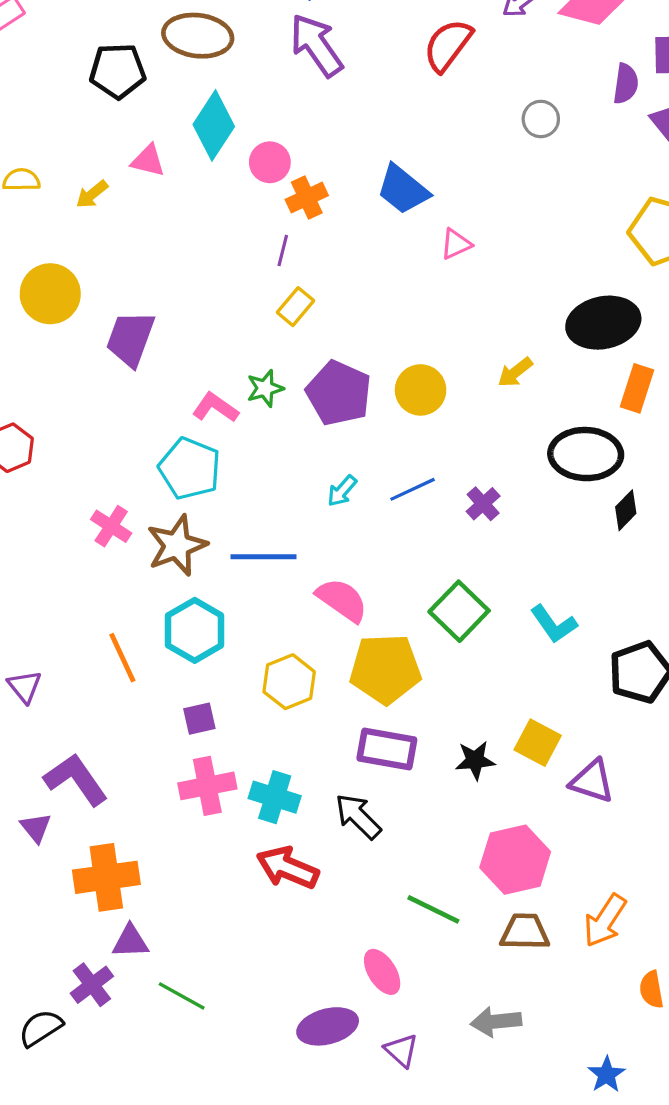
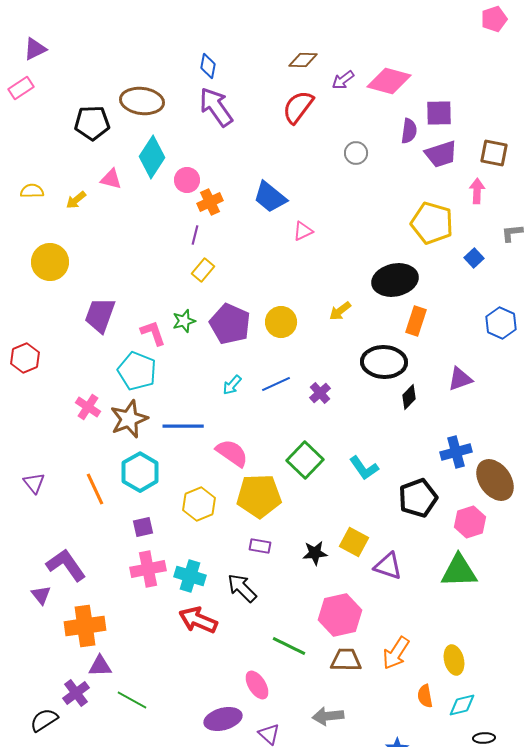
purple trapezoid: (130, 339) -> (100, 315), moved
pink L-shape: (215, 408) -> (153, 333), turned 36
purple triangle: (25, 687) -> (34, 483), moved
purple rectangle: (387, 749) -> (260, 546), size x0.6

